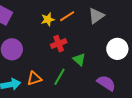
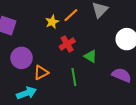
green line: (60, 77) -> (74, 77), turned -30
orange triangle: (34, 78) -> (41, 73), moved

